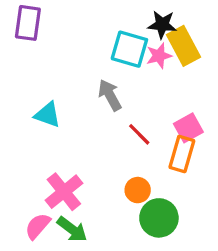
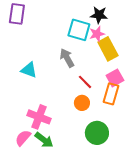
yellow rectangle: (183, 46) -> (108, 49), moved
orange circle: (138, 190) -> (82, 103), moved
pink cross: (64, 192) -> (39, 117), turned -30

